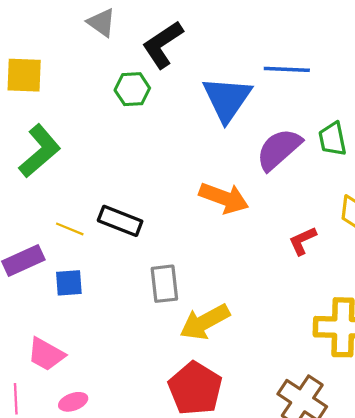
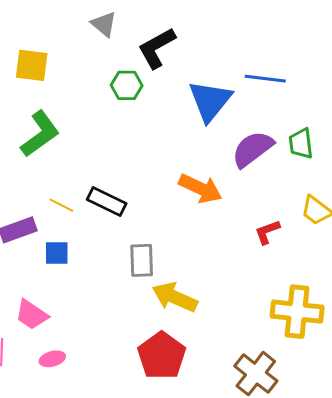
yellow arrow: (205, 322) -> (175, 297), turned 48

